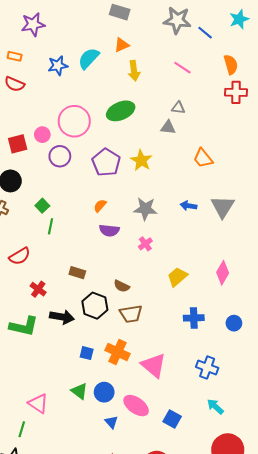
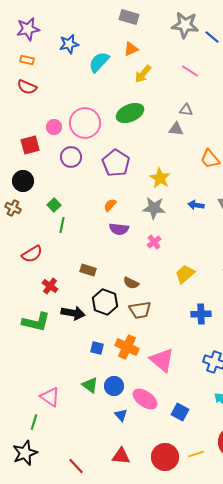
purple star: (33, 24) -> (28, 29), moved
blue star: (58, 66) -> (69, 44), moved
yellow arrow: (134, 71) -> (143, 74), turned 48
pink circle: (42, 135) -> (54, 127), moved
yellow star: (141, 160) -> (160, 178), moved

